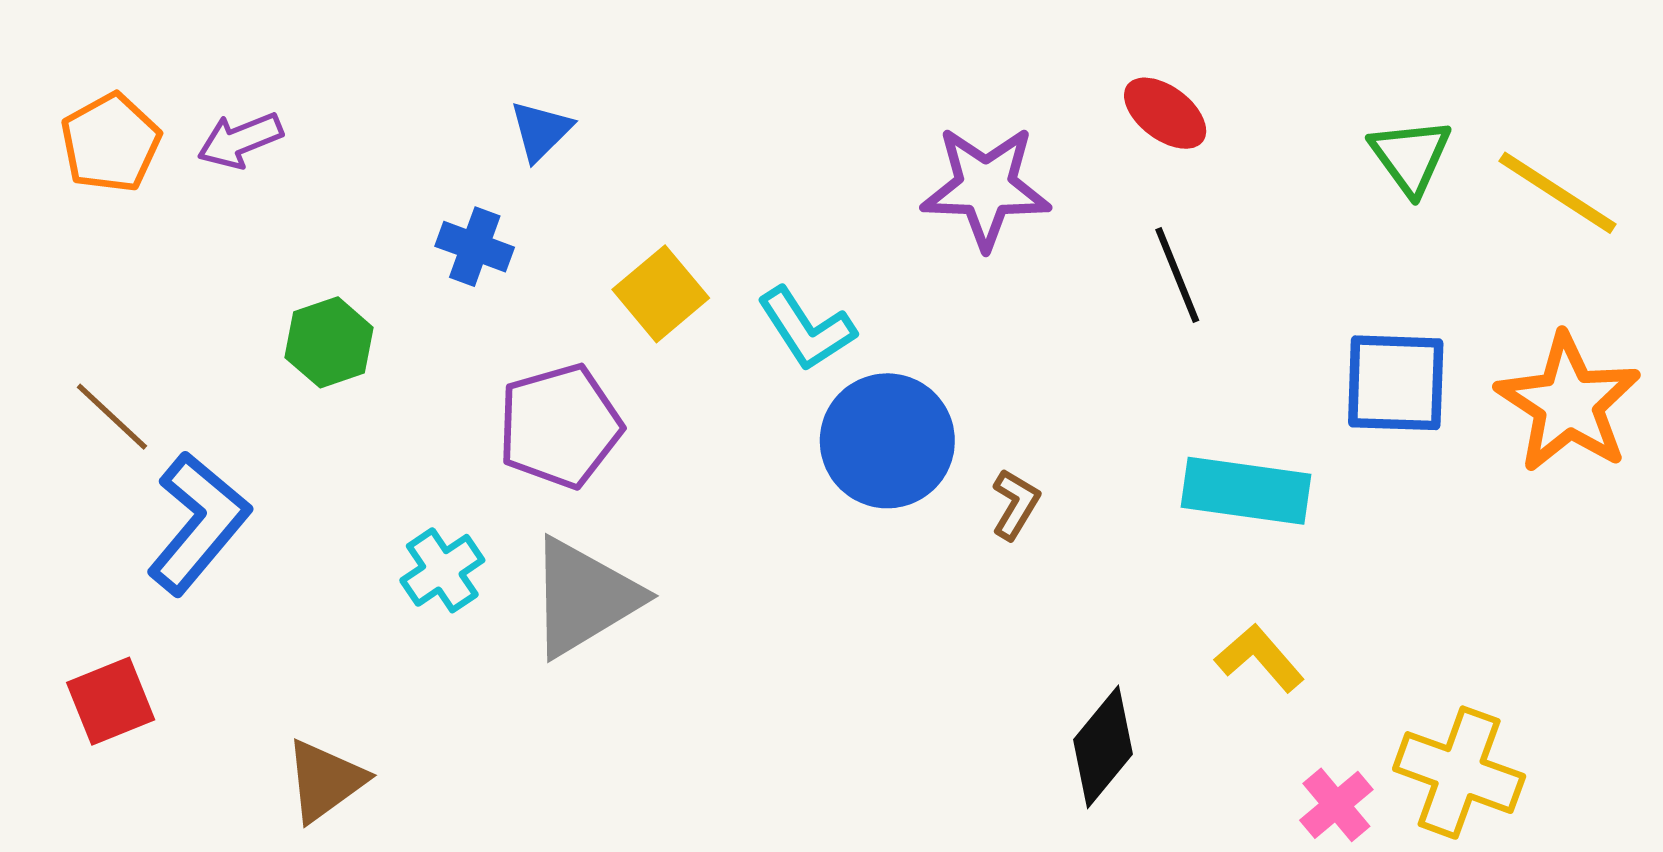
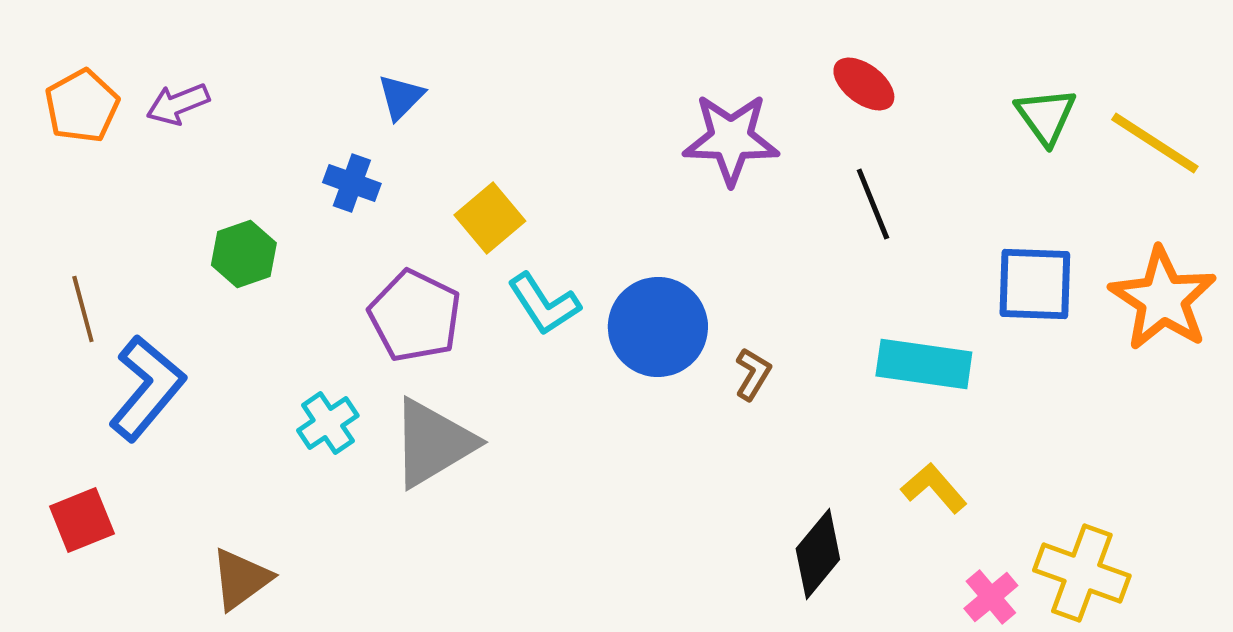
cyan L-shape: (806, 329) -> (544, 304), moved
brown line: (112, 417) -> (83, 309), turned 32
purple pentagon: (560, 426) -> (415, 316), turned -30

